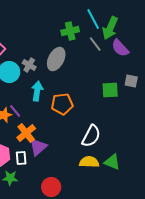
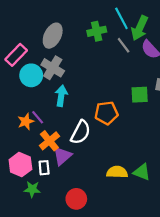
gray ellipse: (56, 59) -> (53, 36), moved
gray cross: (29, 65) -> (53, 68), size x1.5
orange pentagon: (62, 104) -> (106, 113), moved
white semicircle: (91, 136) -> (81, 132), moved

